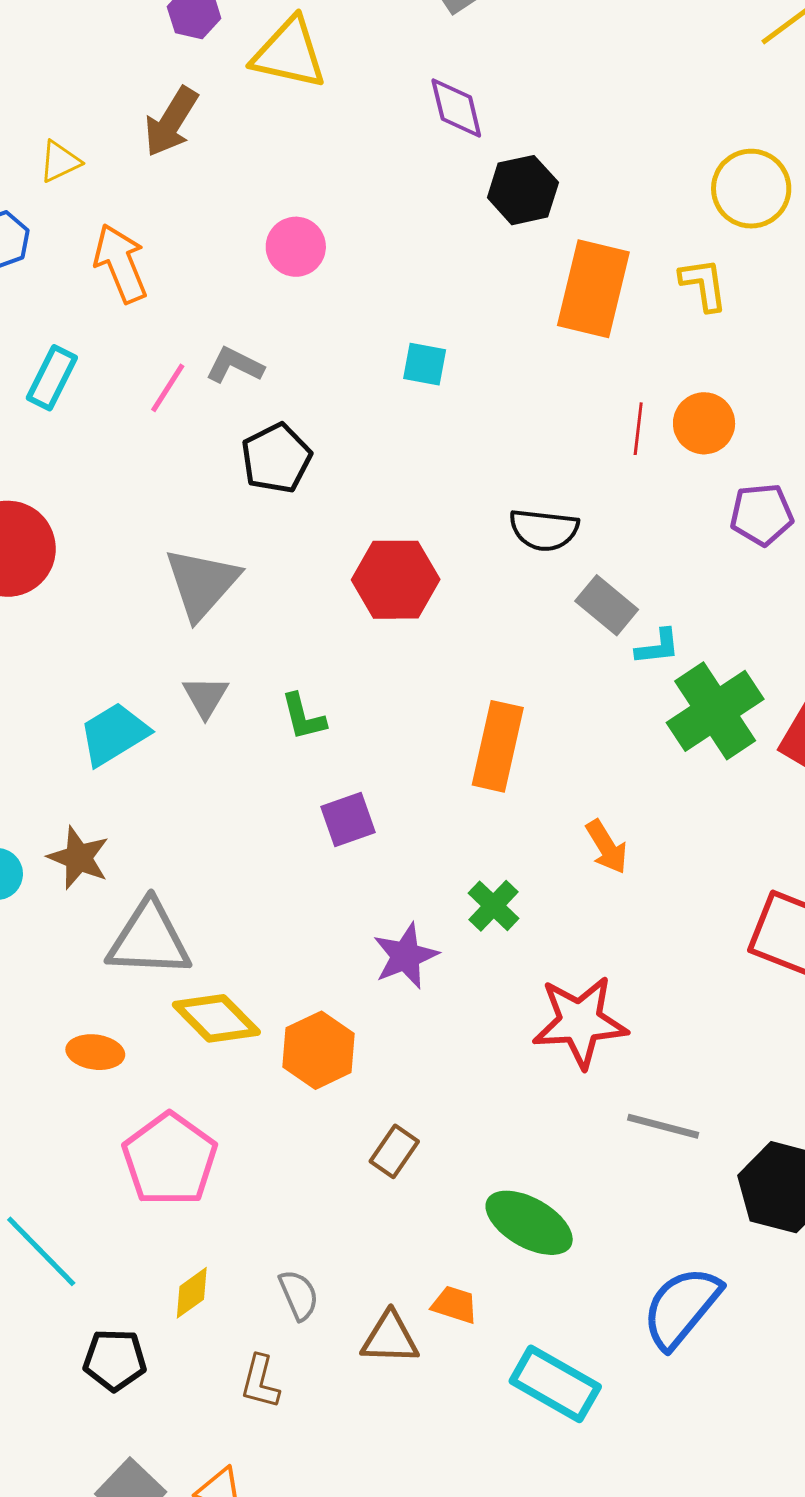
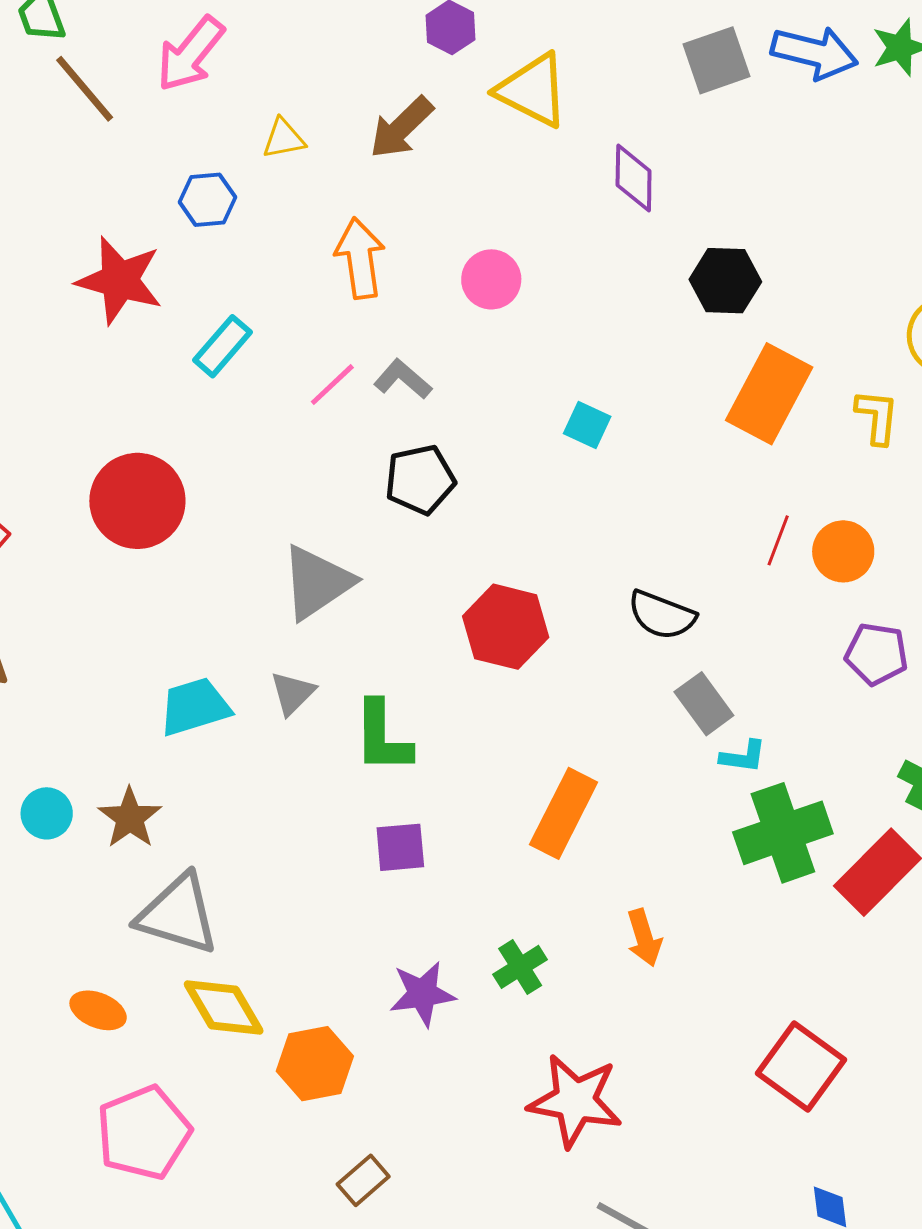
purple diamond: (456, 108) -> (634, 178), moved
orange arrow: (121, 263) -> (360, 258), moved
green L-shape: (303, 717) -> (382, 737), size x1.5

